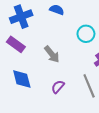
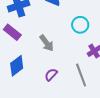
blue diamond: (22, 79) -> (17, 66), turned 65

